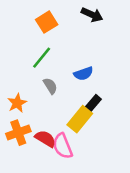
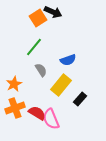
black arrow: (92, 15) -> (53, 12), moved
black rectangle: (93, 103) -> (80, 99), moved
yellow rectangle: (80, 119) -> (61, 85), moved

